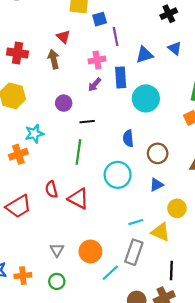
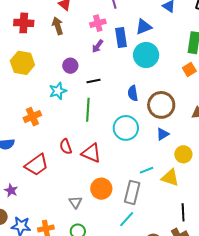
blue triangle: (144, 55) -> (144, 27), moved
cyan star: (34, 134) -> (58, 91), moved
brown circle: (158, 153) -> (161, 105), size x1.4
orange circle: (90, 251) -> (101, 189), moved
gray rectangle: (134, 252) -> (132, 192), moved

